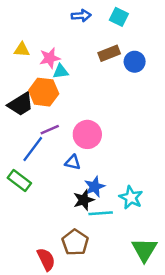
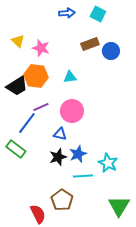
yellow triangle: (22, 50) -> (18, 41), turned 40
pink star: (50, 58) -> (41, 48), turned 30
cyan triangle: (61, 71) -> (70, 77), moved
black star: (84, 200) -> (58, 157), moved

